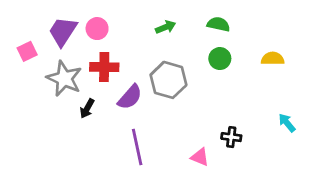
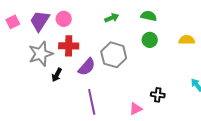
pink square: (27, 51) -> (13, 22), moved
gray star: (64, 79) -> (41, 54), turned 30
pink triangle: (200, 157) -> (136, 109), turned -48

